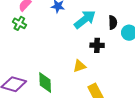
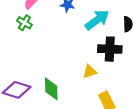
black cross: (97, 45) -> (110, 49), size x1.5

